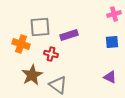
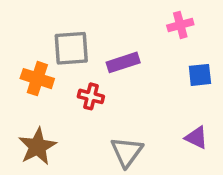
pink cross: (114, 14) -> (180, 25), moved
brown star: (32, 75) -> (37, 146), moved
gray triangle: (58, 85) -> (127, 152), moved, turned 30

